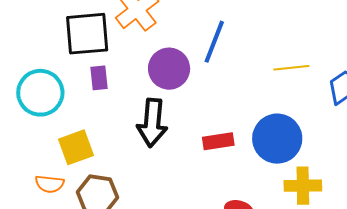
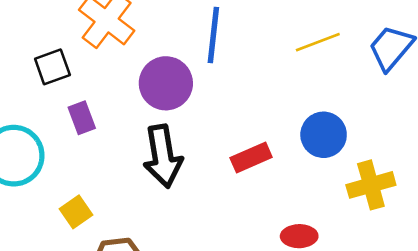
black square: (87, 34) -> (52, 67), size x0.6
blue circle: (277, 139) -> (324, 135), size x0.7
yellow square: (76, 147) -> (76, 212), size x0.7

